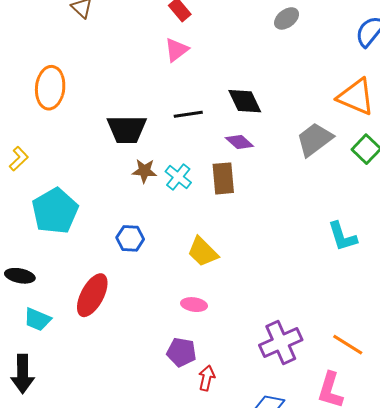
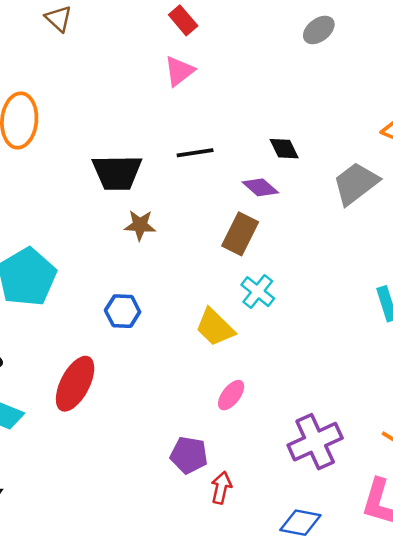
black diamond: (245, 101) -> (284, 149), moved, size x0.7
cyan cross: (178, 177) -> (258, 292), moved
brown rectangle: (223, 178) -> (240, 234), turned 32
pink ellipse: (194, 305) -> (231, 395), moved, turned -60

